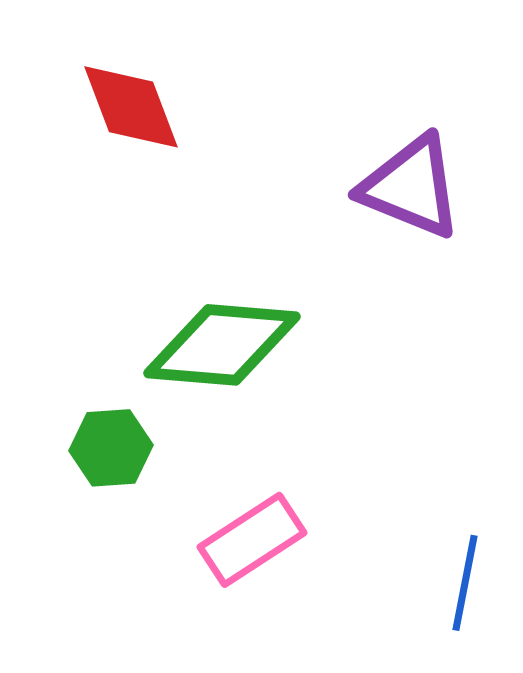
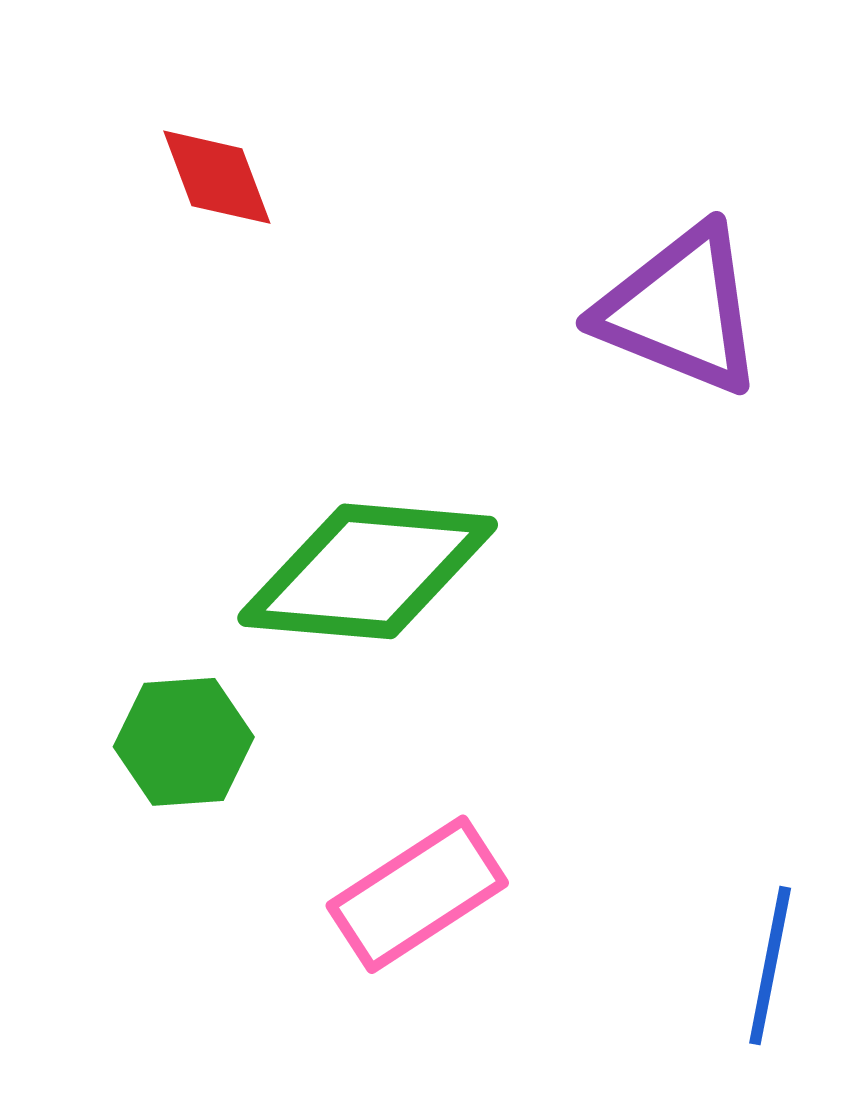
red diamond: (131, 107) -> (217, 177), size x0.7

